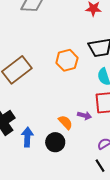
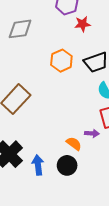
orange hexagon: (67, 60) -> (61, 61), moved

